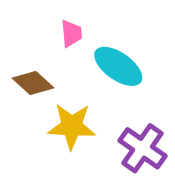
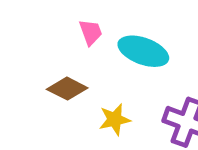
yellow star: (72, 126) -> (115, 120), size x0.7

